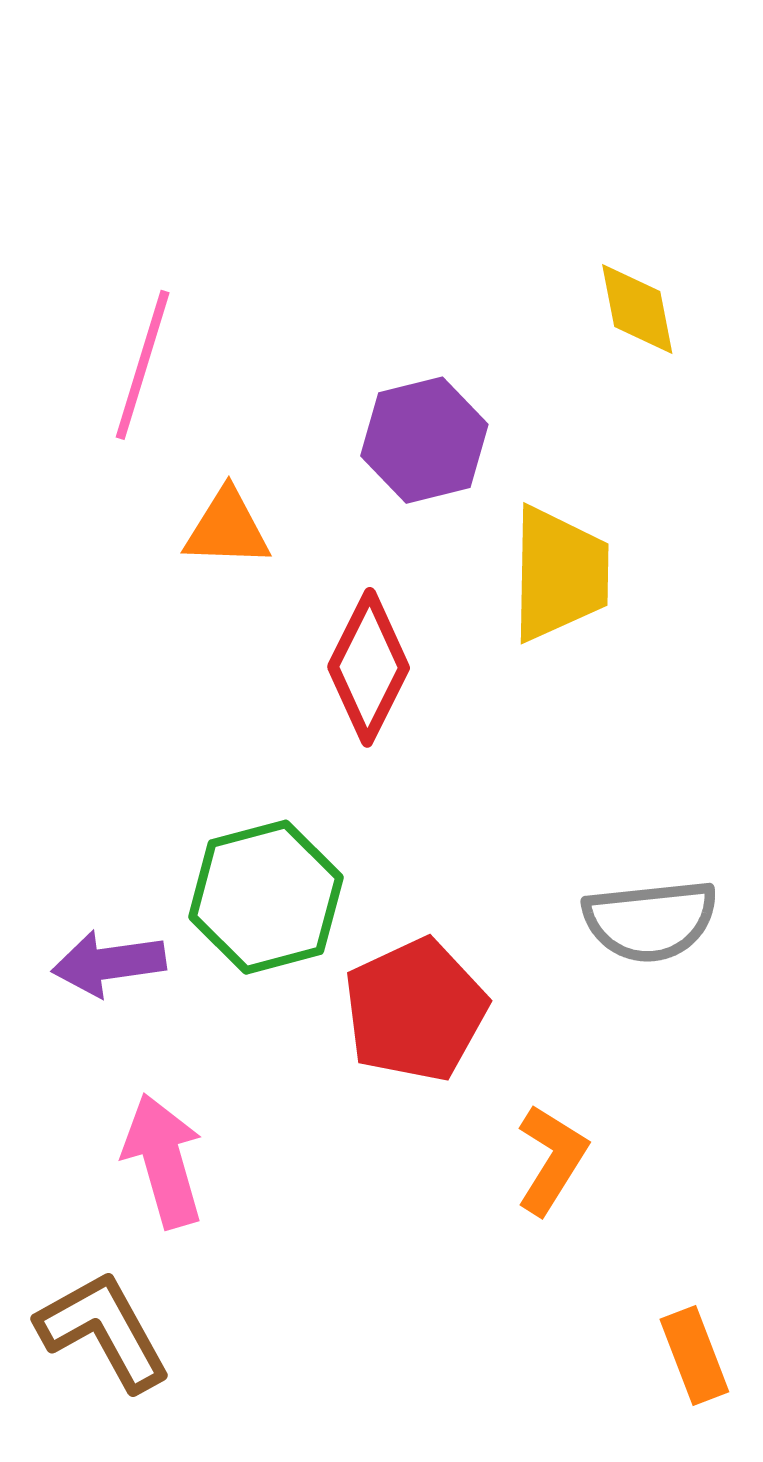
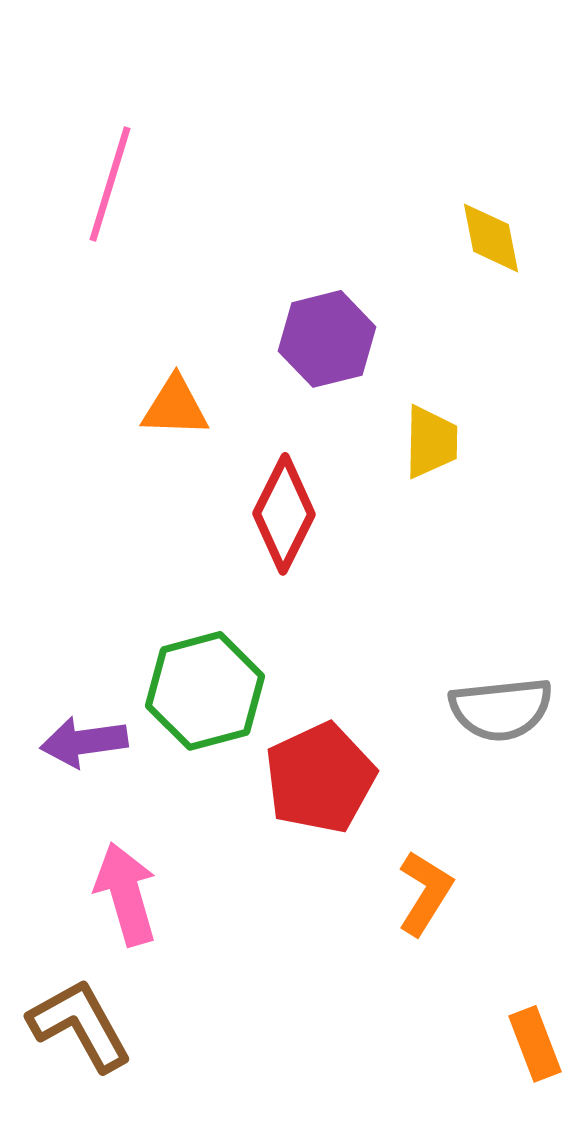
pink line: (143, 365) -> (110, 184), moved
yellow trapezoid: (559, 574) -> (431, 442), size x0.7

